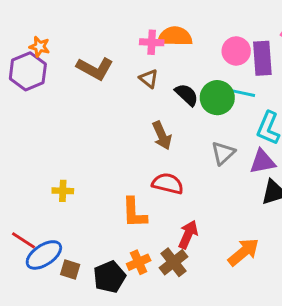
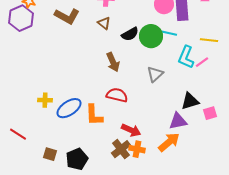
black semicircle: (187, 95) -> (130, 34), turned 108
purple triangle: (262, 162) -> (178, 121), moved
red arrow: (188, 235) -> (131, 130), turned 90
blue ellipse: (44, 255) -> (69, 108), moved
orange cross: (139, 262) -> (137, 149), moved, turned 35

